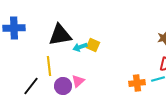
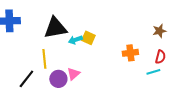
orange cross: (137, 83) -> (130, 53), moved

